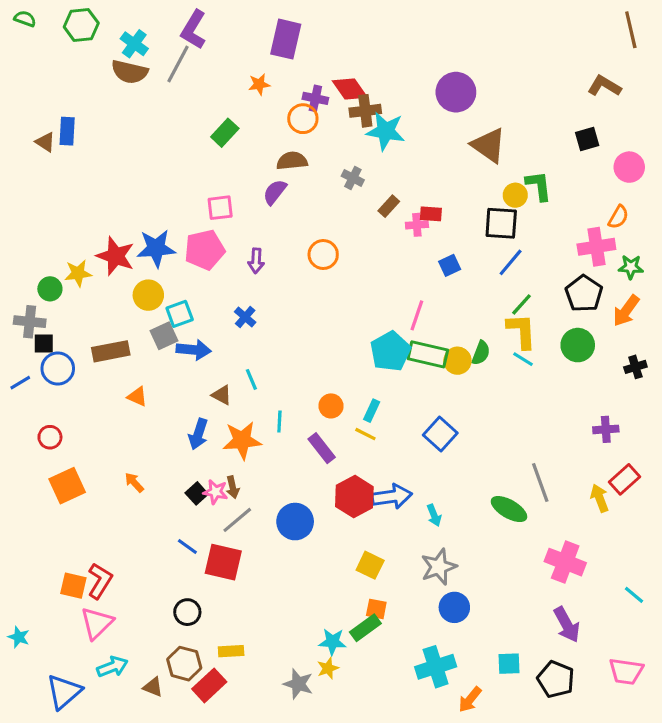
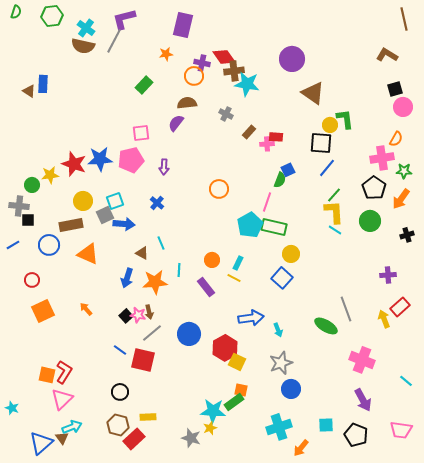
green semicircle: (25, 19) -> (16, 12), turned 88
purple L-shape: (194, 30) -> (124, 19), turned 45
black square: (587, 139) -> (395, 89), moved
orange circle: (323, 255) -> (219, 189), moved
yellow circle: (148, 295) -> (83, 201), moved
green semicircle: (481, 353) -> (280, 180), moved
yellow circle: (457, 361) -> (291, 254), moved
blue circle: (58, 368) -> (49, 245), moved
orange triangle: (137, 397) -> (88, 254), size x1.6
red hexagon: (354, 497) -> (225, 348), moved
cyan star: (333, 642) -> (213, 411), size x1.4
brown triangle: (153, 687) -> (62, 438), moved, turned 32

